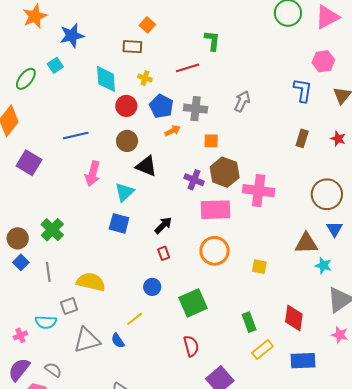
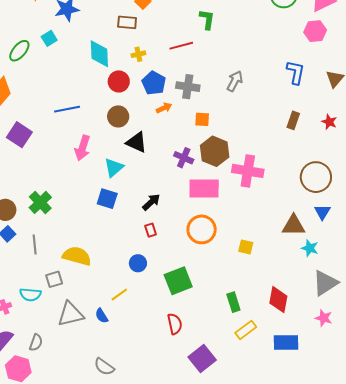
pink hexagon: (323, 61) -> (315, 31), moved
yellow cross: (145, 78) -> (138, 54), turned -32
gray semicircle: (53, 370) -> (36, 343), turned 72

